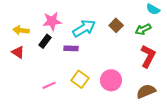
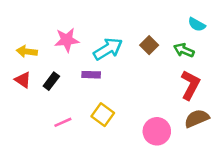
green arrow: (143, 29) -> (184, 50), turned 49
black rectangle: (45, 41) -> (51, 81), moved
pink circle: (111, 80) -> (157, 131), moved
brown semicircle: (146, 91) -> (197, 118), moved

